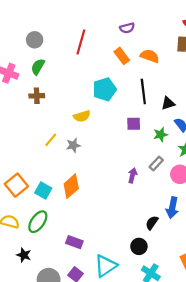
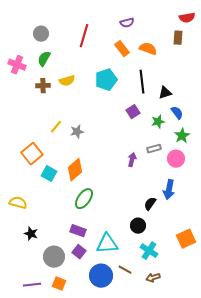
yellow semicircle: (82, 116) -> (67, 81), moved
purple square: (134, 124) -> (133, 112), turned -32
gray rectangle: (156, 164) -> (154, 149), turned 32
orange square: (16, 185) -> (32, 154), moved
green ellipse: (38, 222) -> (84, 199), moved
purple rectangle: (74, 242) -> (78, 231), moved
cyan triangle: (106, 266) -> (107, 244), turned 30

